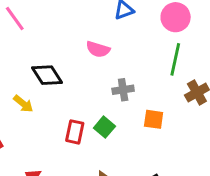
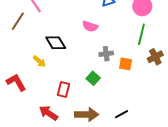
orange square: (154, 119) -> (126, 64), moved
red rectangle: (75, 132) -> (64, 89), moved

